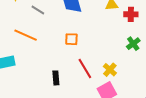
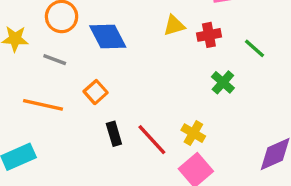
orange square: (71, 39) -> (96, 92), moved, turned -32
black rectangle: (56, 78) -> (114, 134), moved

